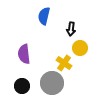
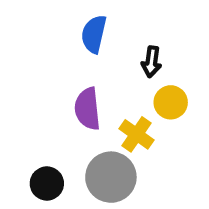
purple semicircle: (24, 54) -> (87, 109), moved

